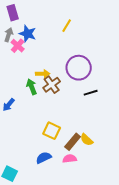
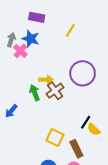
purple rectangle: (13, 13) -> (37, 17), moved, turned -63
black line: (91, 93) -> (86, 122), moved, turned -40
yellow semicircle: (87, 140) -> (94, 129), moved
brown rectangle: (73, 142) -> (76, 149), turned -66

